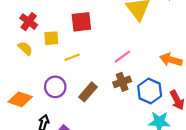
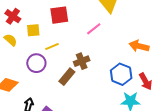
pink line: (122, 57) -> (94, 29), moved
brown cross: (122, 82) -> (82, 61), moved
purple circle: (55, 87) -> (36, 63), moved

